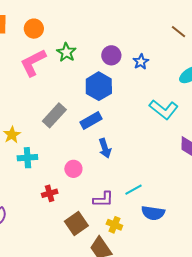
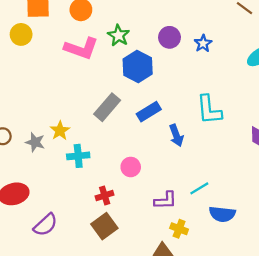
pink L-shape: (33, 63) -> (81, 48), turned -132
blue hexagon: (99, 86) -> (138, 67), moved
cyan L-shape: (164, 110) -> (209, 110), moved, turned 48
blue arrow: (105, 148) -> (176, 135), moved
brown square: (76, 224) -> (104, 226), moved

